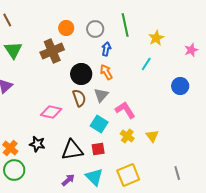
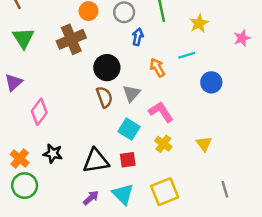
cyan line: (146, 64) -> (187, 55), turned 40
orange arrow: (106, 72) -> (157, 68), moved
blue circle: (180, 86) -> (211, 82), moved
pink diamond: (51, 112) -> (39, 112), moved, turned -65
yellow triangle: (152, 136) -> (204, 144), moved

